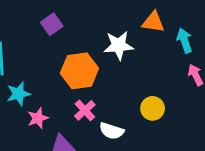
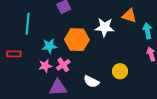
cyan star: (18, 94) -> (49, 46), moved
pink cross: (85, 110) -> (63, 65), moved

